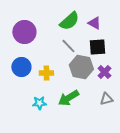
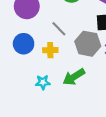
gray line: (68, 46) -> (59, 29), moved

